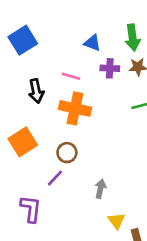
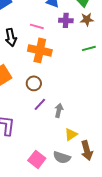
purple line: (55, 178) -> (40, 104), moved
yellow triangle: (116, 221) -> (71, 134), turned 32

